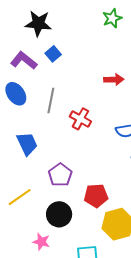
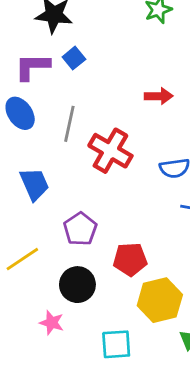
purple L-shape: (24, 61) -> (32, 67), turned -40
red cross: (80, 119) -> (110, 151), size x1.4

